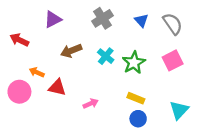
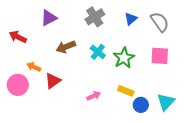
blue triangle: (141, 21) -> (131, 19), turned 32
pink square: (173, 60) -> (160, 56), turned 30
red triangle: (57, 87) -> (53, 81), turned -48
pink arrow: (91, 104) -> (94, 96), moved
blue circle: (138, 119) -> (141, 105), moved

